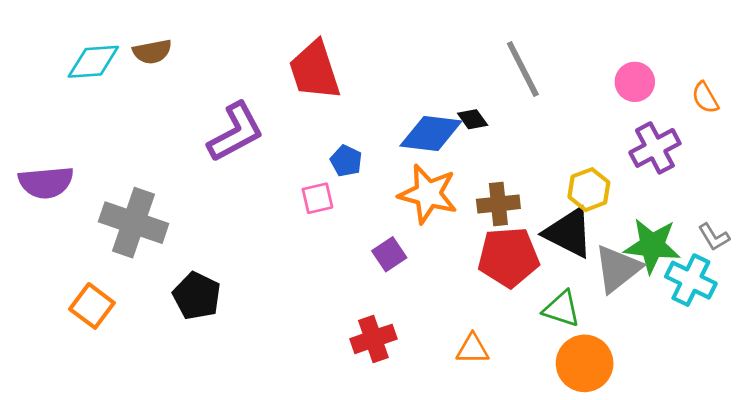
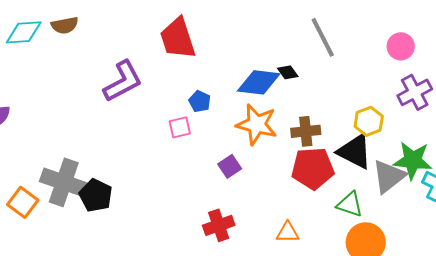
gray cross: (134, 223) -> (64, 182), moved

